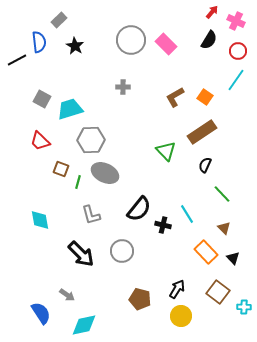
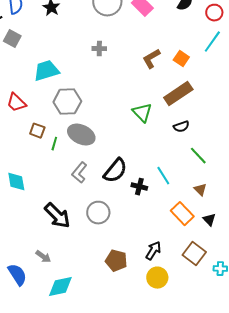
gray square: (42, 99) -> (12, 39), moved
black semicircle: (205, 165) -> (181, 127), turned -133
gray L-shape: (91, 215) -> (79, 173), moved, turned 55

